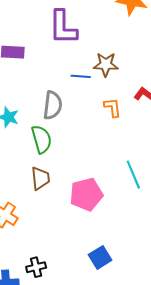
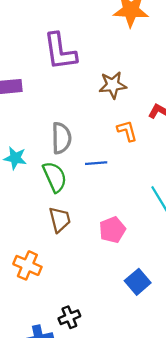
blue line: (81, 76) -> (96, 163), moved
pink pentagon: (86, 194) -> (112, 230), size x0.7
blue square: (100, 257) -> (138, 282), moved

